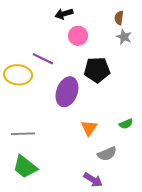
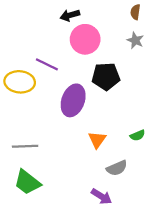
brown semicircle: (119, 18) -> (135, 12), moved
pink circle: (78, 36) -> (85, 39), size x1.4

